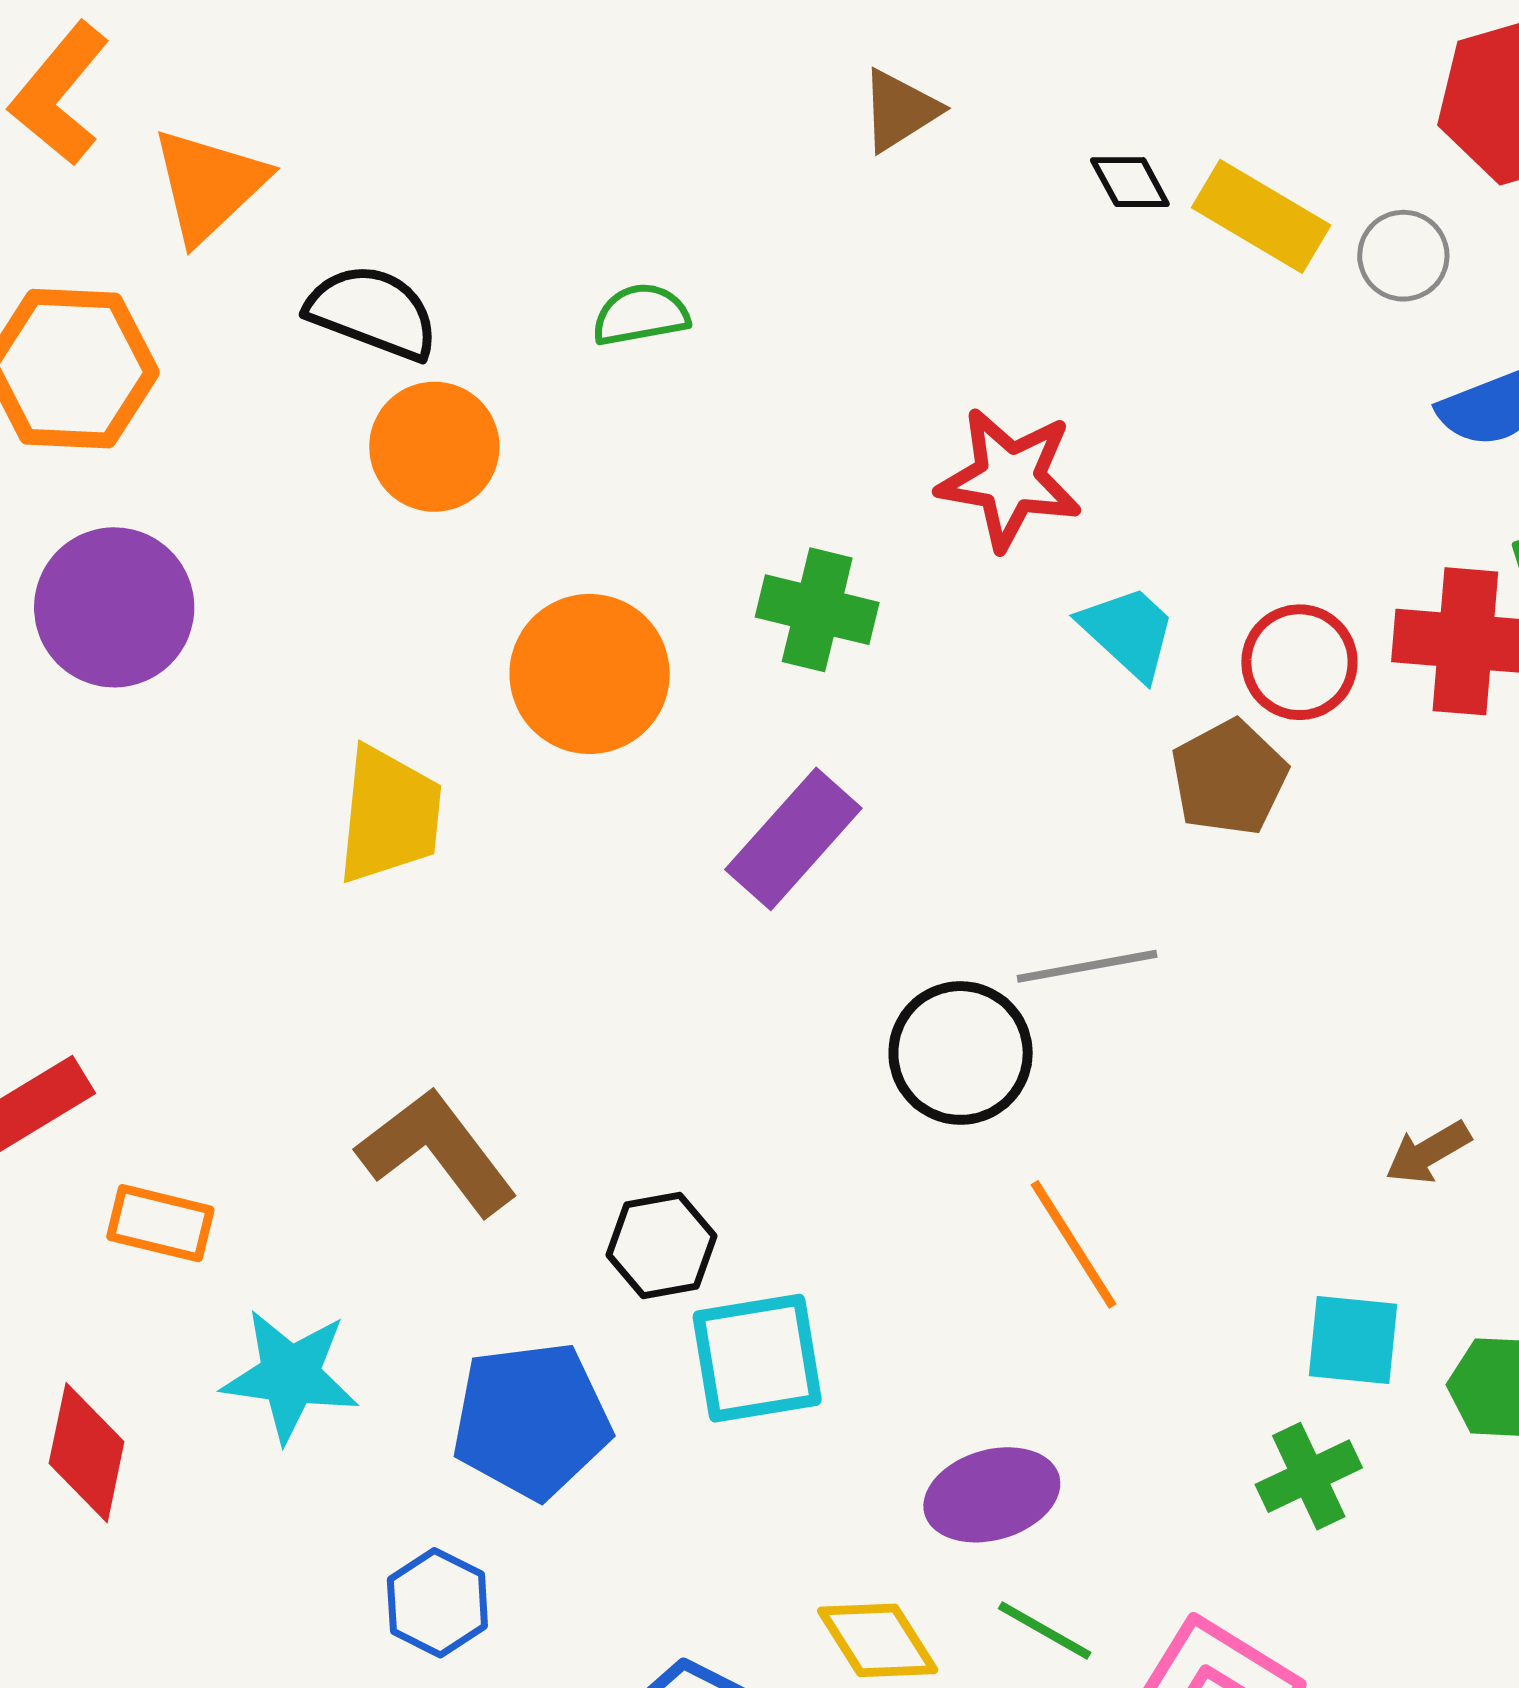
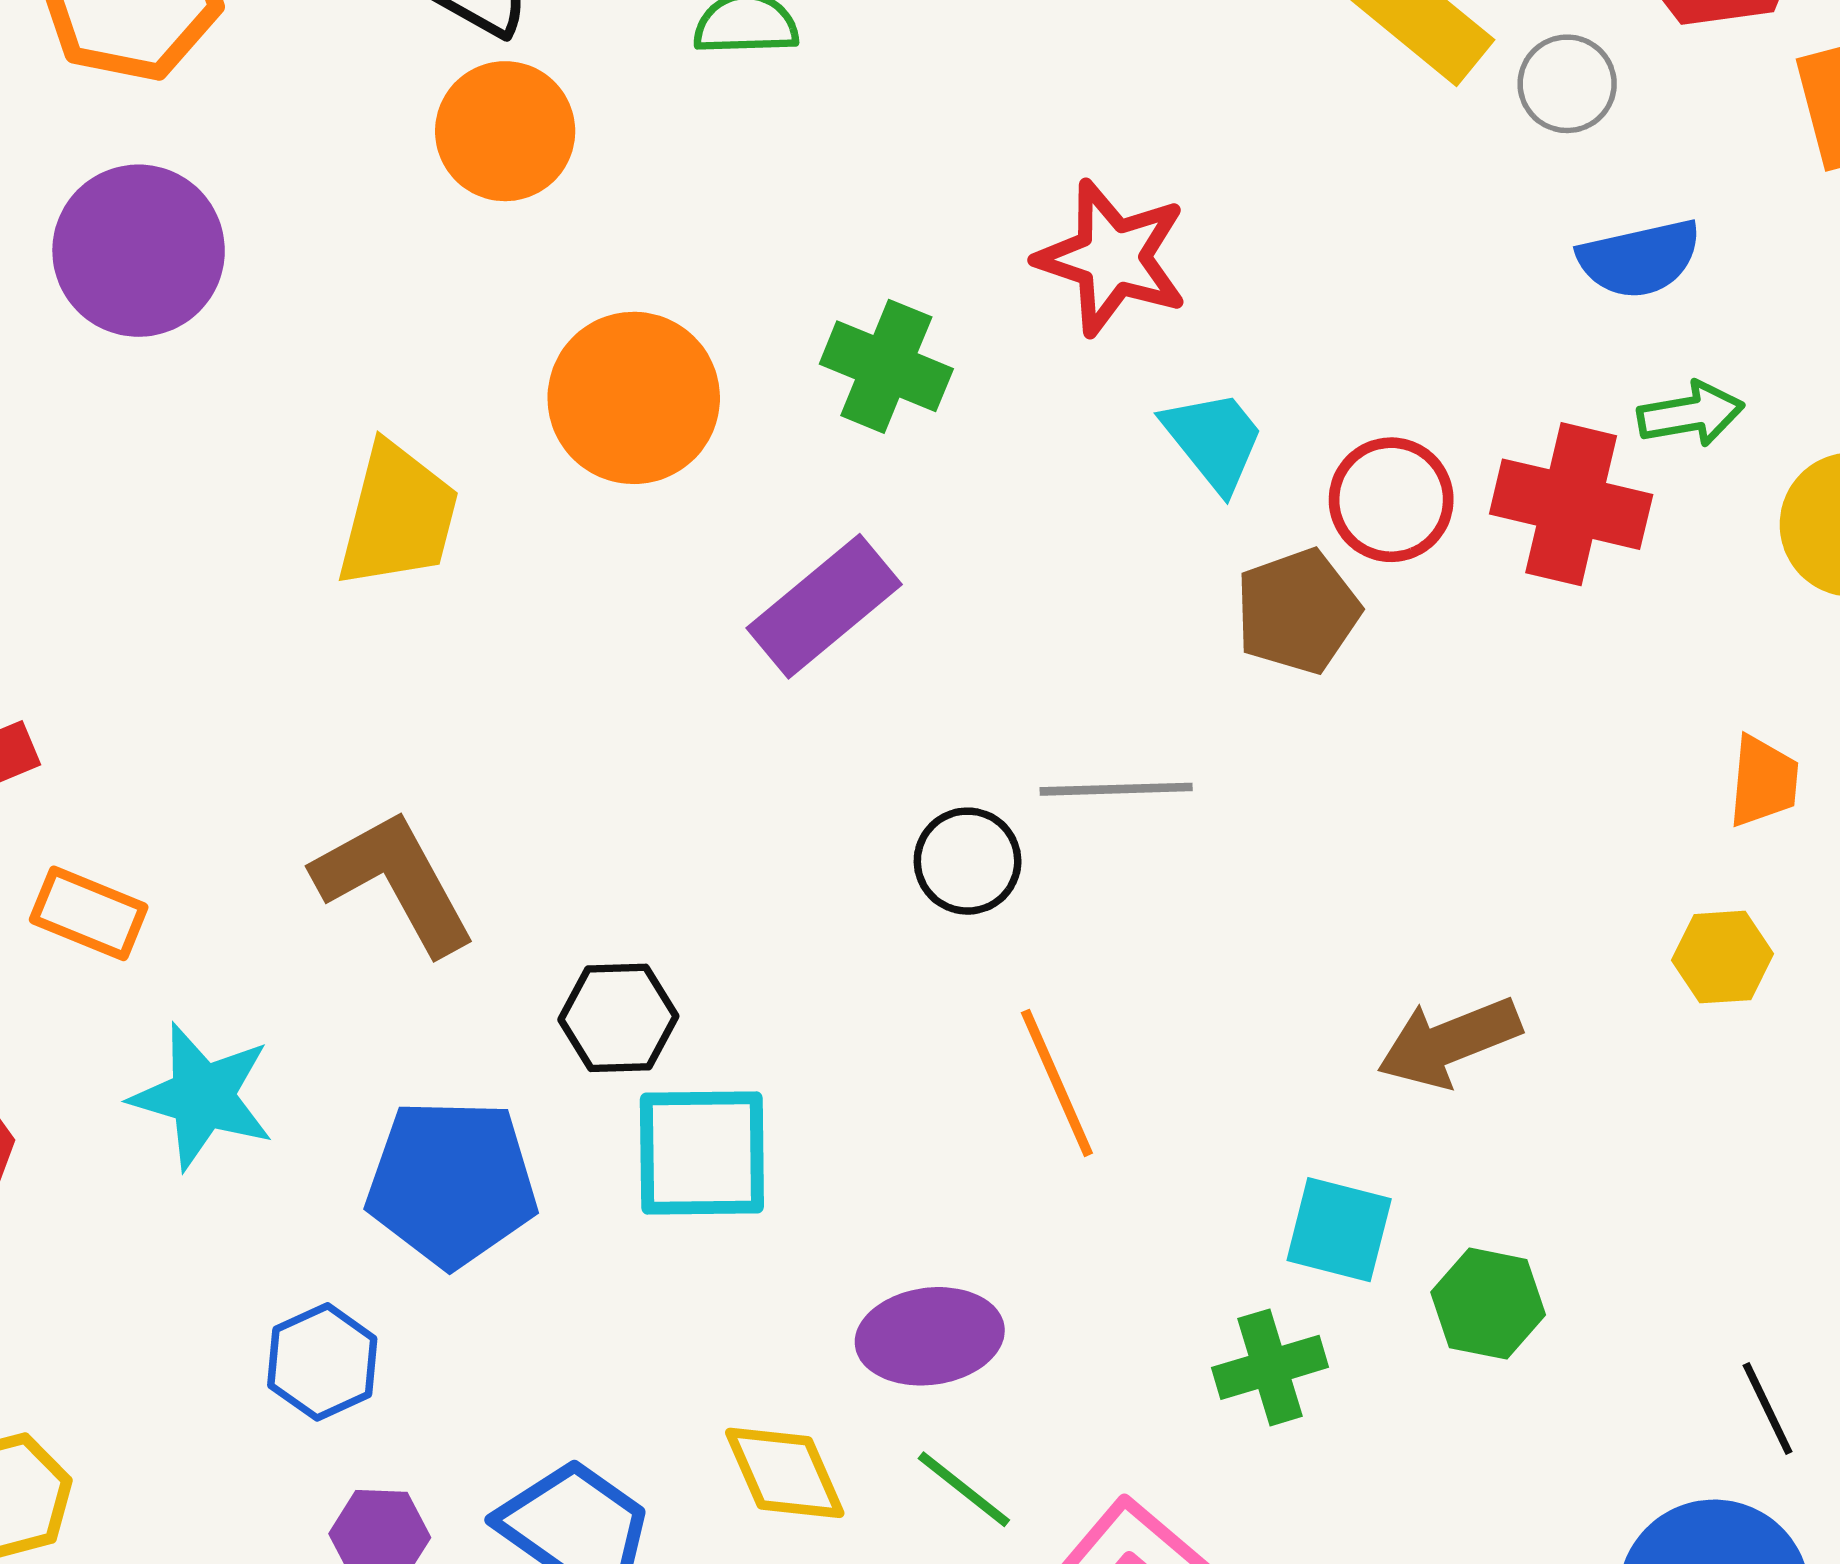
black circle: (961, 1053) -> (968, 861), size x0.7
brown arrow: (1428, 1153) -> (1449, 1042), size x1.5

